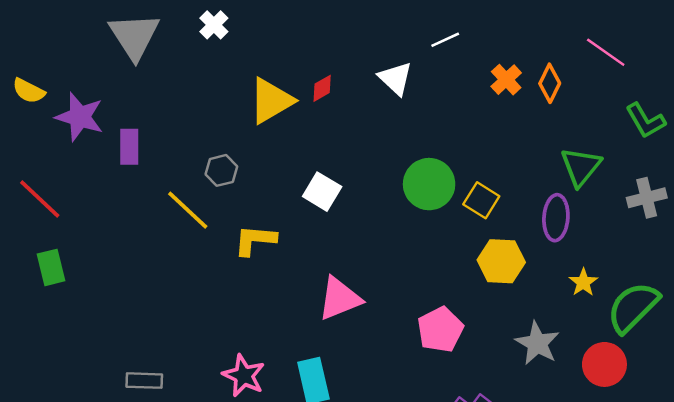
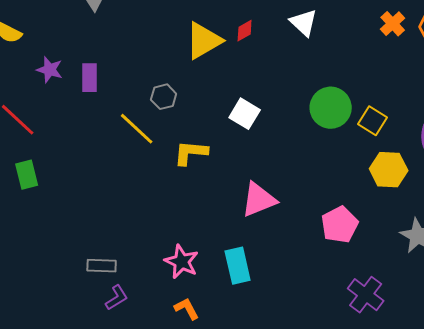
purple star: (80, 117) -> (50, 70), moved, size x0.7

